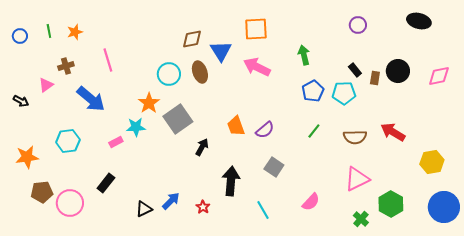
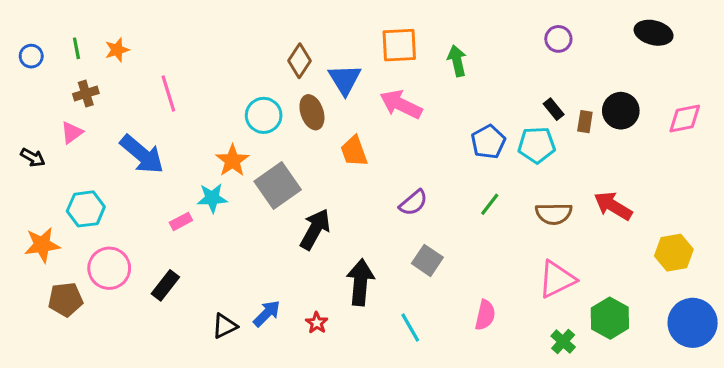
brown diamond: (192, 39) -> (299, 61), turned -45
green arrow: (304, 55) -> (457, 61), moved
brown cross: (66, 66) -> (86, 94), moved
orange trapezoid: (236, 126) -> (354, 151), moved
cyan hexagon: (68, 141) -> (86, 209), moved
black arrow: (202, 147) -> (315, 229), size x1.5
pink semicircle: (311, 202) -> (485, 315), turned -30
pink circle: (70, 203) -> (109, 268), moved

